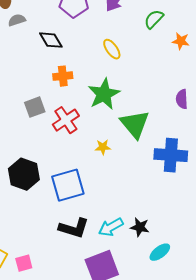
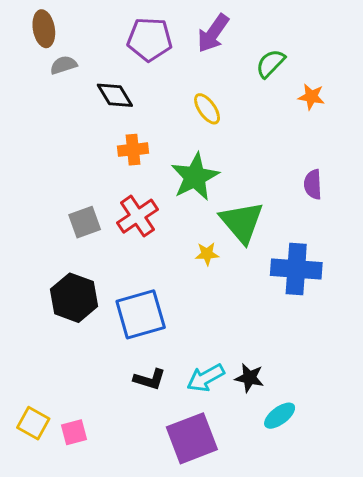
gray square: (35, 107) -> (85, 222), moved
yellow star: (103, 147) -> (207, 254), moved
black L-shape: (74, 228) -> (150, 379), size x0.7

